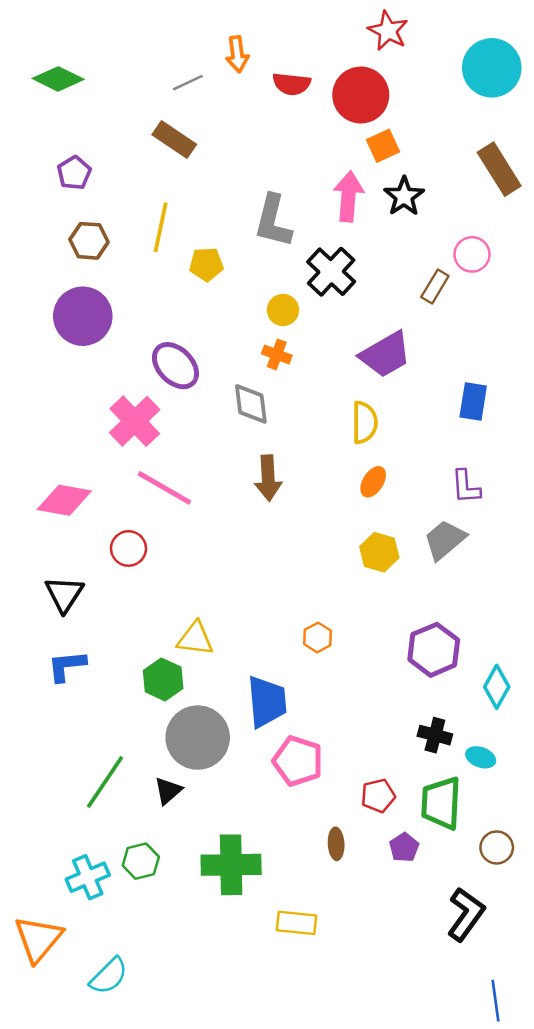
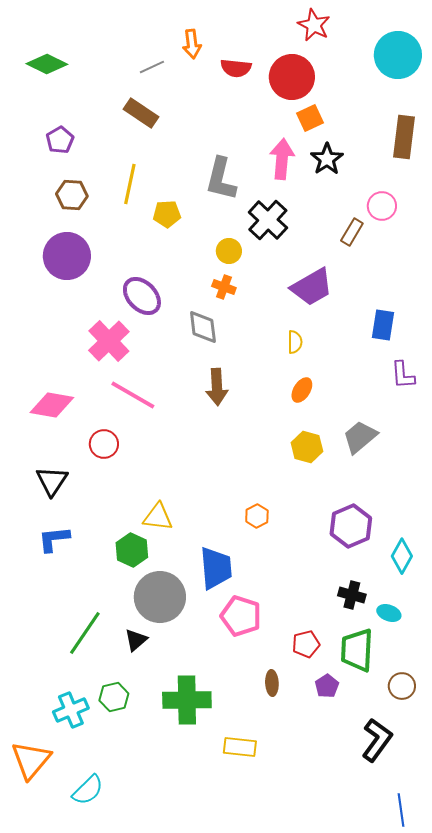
brown rectangle: (499, 169) -> (404, 137), turned 39
yellow semicircle: (365, 422) -> (295, 342), size x0.7
purple L-shape: (466, 487) -> (403, 375), moved

